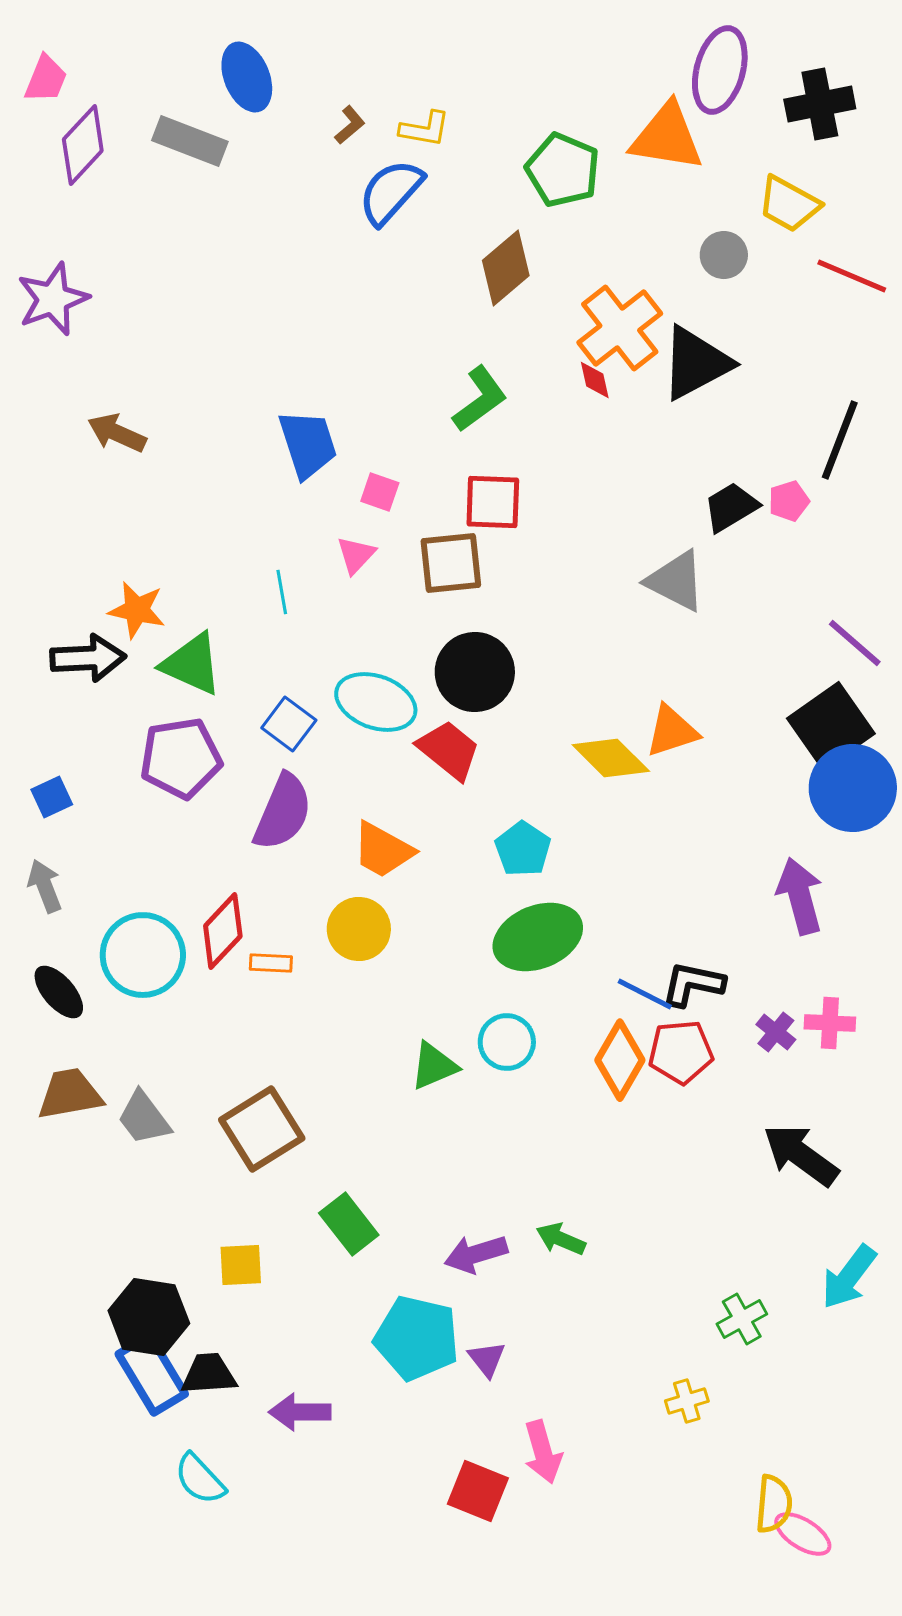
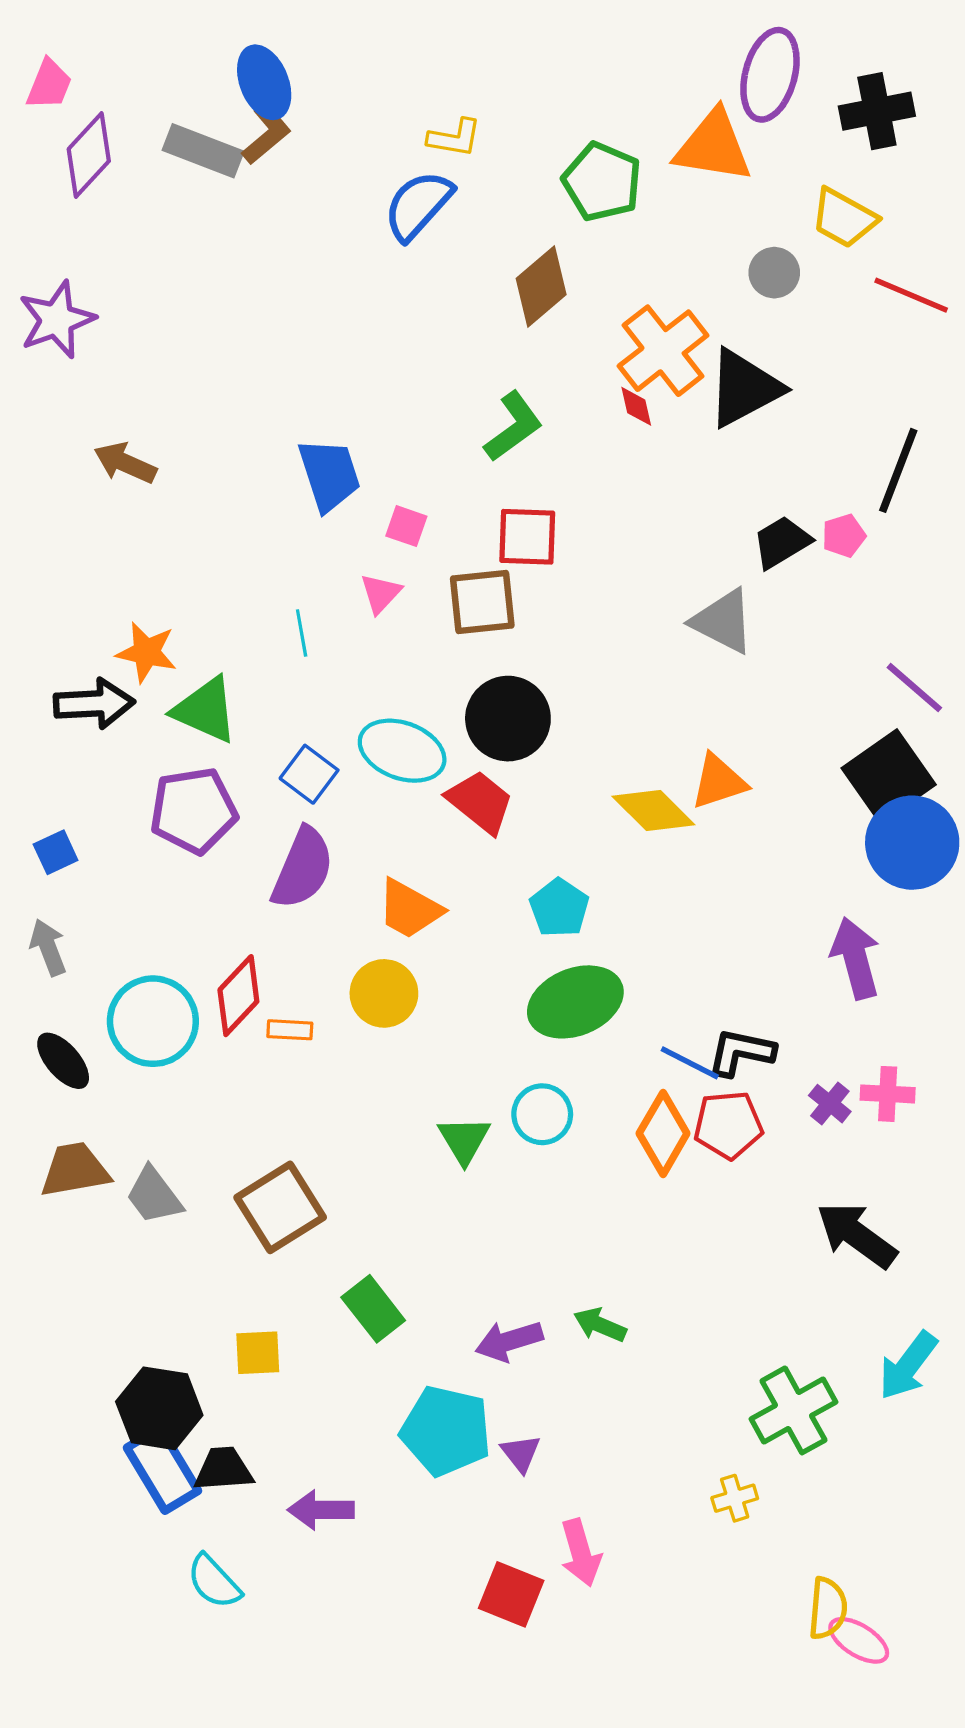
brown L-shape: (350, 125) -> (266, 134), moved, size x1.5
green triangle: (434, 1066) -> (464, 1140), turned -38
green cross: (742, 1319) -> (793, 1410), size x1.6

